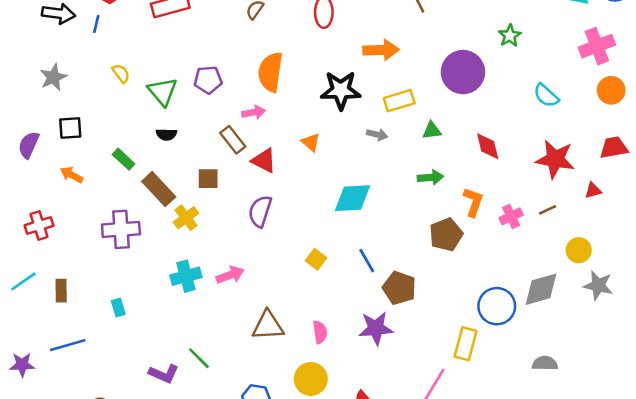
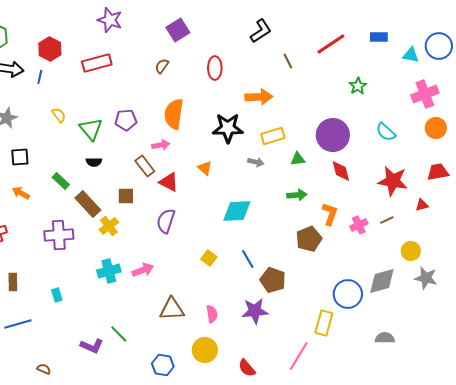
purple circle: (463, 72) -> (333, 135), moved

